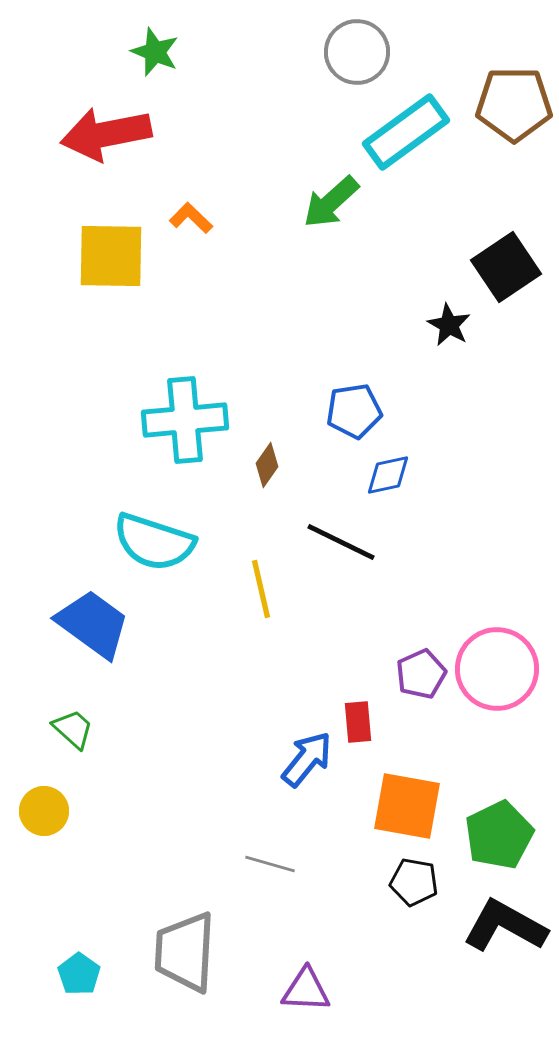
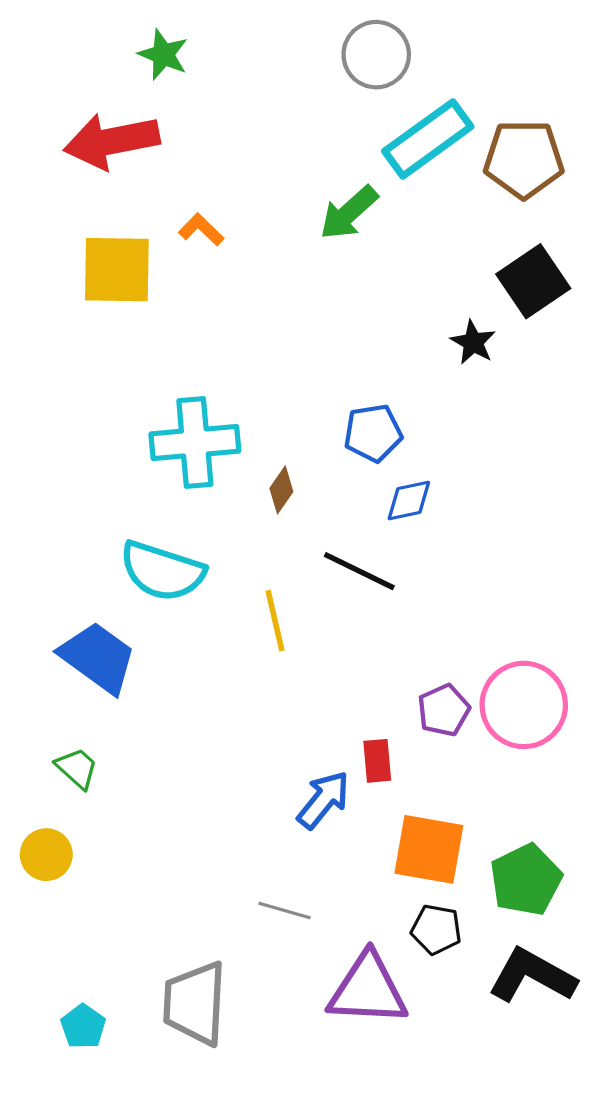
brown pentagon: (514, 104) -> (524, 159), moved
purple triangle: (306, 990) -> (368, 990), moved, size x1.6

